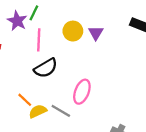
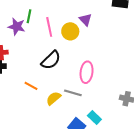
yellow circle: (73, 31) -> (70, 31), moved
pink line: (39, 40) -> (49, 27), moved
orange line: (25, 100) -> (31, 86), moved

